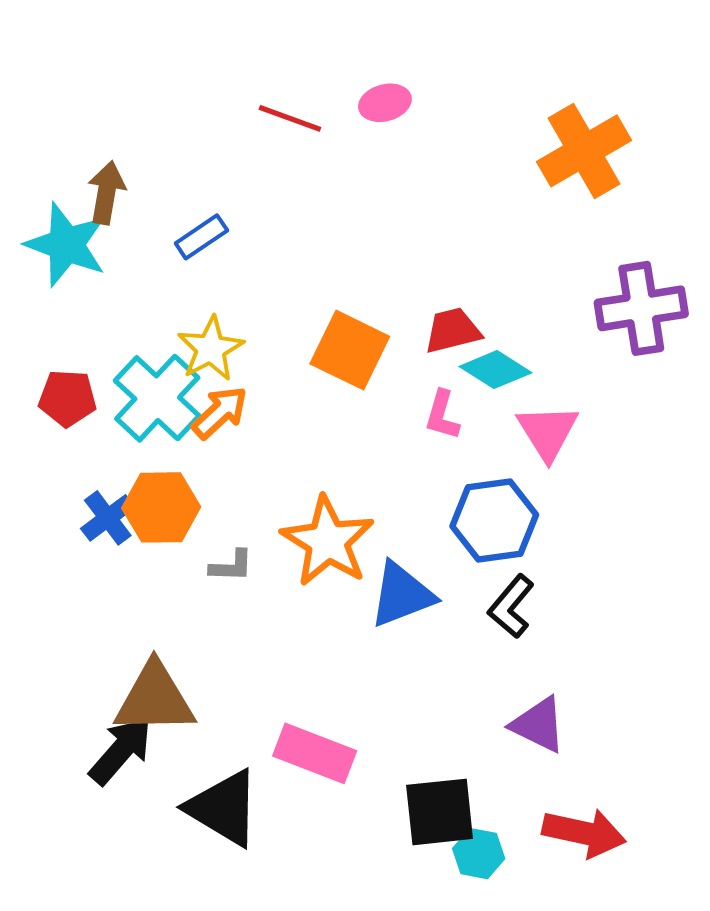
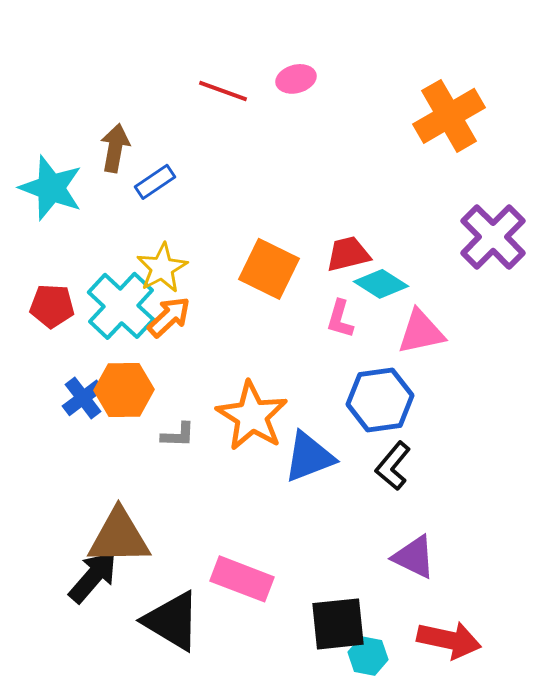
brown arrow: (106, 193) -> (115, 148), moved
purple cross: (641, 308) -> (493, 237), turned -36
pink triangle: (548, 432) -> (421, 332), turned 50

